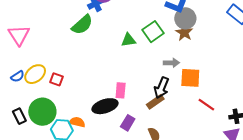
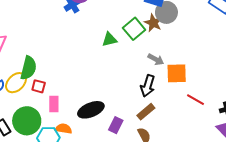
green semicircle: (82, 25) -> (28, 68), moved, turned -30
brown star: (184, 32) -> (153, 23), moved
gray arrow: (171, 63) -> (156, 59), turned 35
pink rectangle: (121, 90) -> (54, 104), moved
brown rectangle: (155, 102) -> (146, 112), moved

